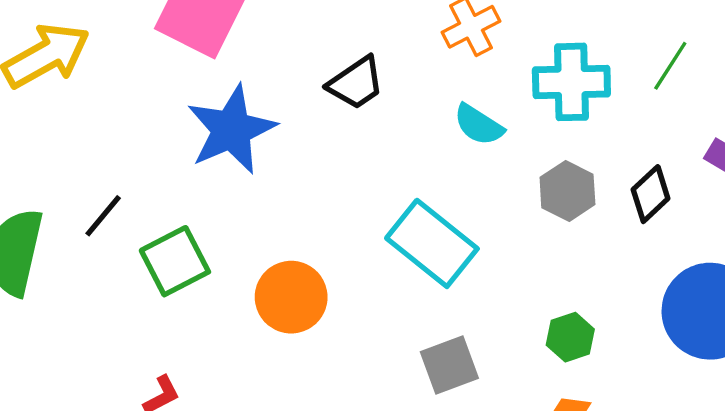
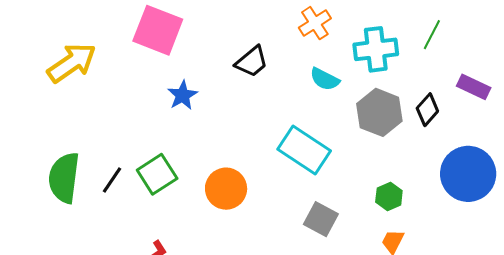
blue star: (231, 130) -> (183, 95), size x0.6
gray hexagon: (567, 191) -> (379, 112), size x1.4
black line: (103, 216) -> (112, 180), moved
gray square: (449, 365) -> (321, 219), turned -36

